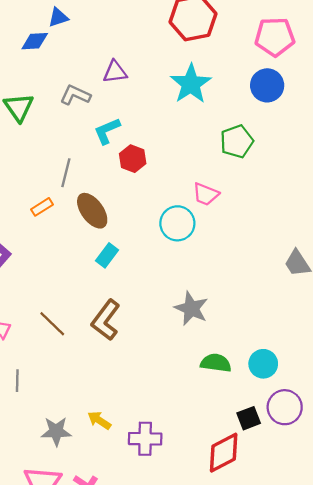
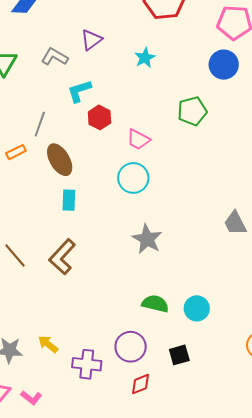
purple triangle: (115, 72) -> (91, 40), turned -35
cyan star: (191, 84) -> (145, 58), moved, size x0.6
pink trapezoid: (206, 194) -> (138, 139), moved
cyan rectangle: (107, 255) -> (69, 200), turned -40
gray star: (191, 308) -> (147, 239), moved
purple circle: (285, 407) -> (131, 347), moved
red diamond: (224, 453) -> (140, 384), moved, size x0.6

